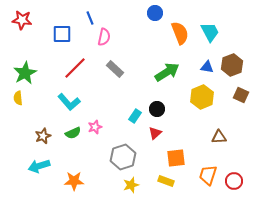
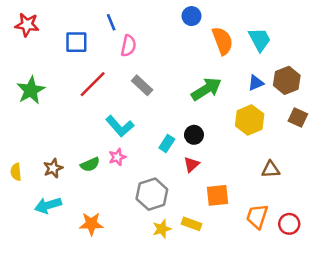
blue triangle: (207, 67) -> (256, 83), turned -32
yellow semicircle: (18, 98) -> (16, 172), moved
cyan L-shape: (69, 102) -> (120, 126), moved
yellow rectangle: (166, 181) -> (192, 224), moved

